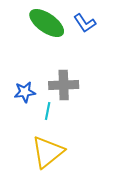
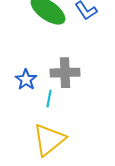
blue star: (25, 92) -> (26, 80), turned -30

